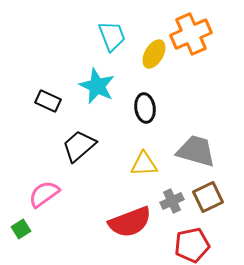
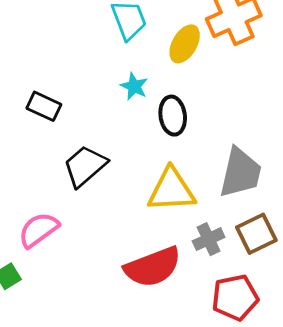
cyan star: (97, 86) -> (134, 86), moved, size x0.6
gray trapezoid: (196, 151) -> (240, 173), turned 87
yellow triangle: (144, 164) -> (171, 190), size x1.4

